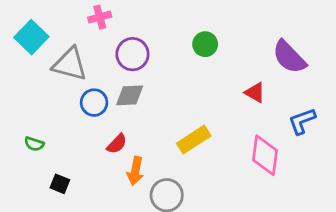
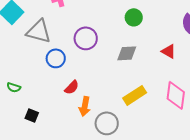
purple circle: (132, 54) -> (86, 38), moved
gray diamond: (130, 95) -> (127, 53), moved
yellow rectangle: (194, 140) -> (135, 95), moved

